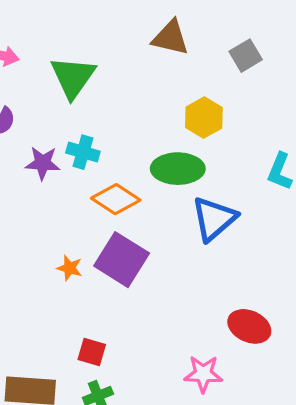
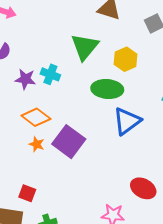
green triangle: (73, 77) -> (85, 47), moved
orange diamond: (116, 199) -> (36, 117), moved
red square: (92, 352) -> (27, 193), moved

